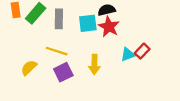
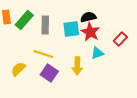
red rectangle: (142, 51) -> (120, 39), moved
cyan triangle: (128, 54) -> (97, 53), moved
purple square: (63, 72) -> (49, 73), turned -30

